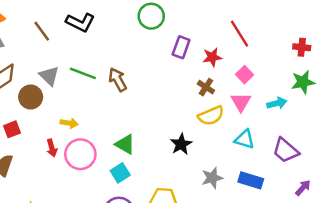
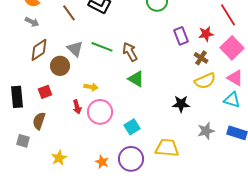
purple rectangle: (181, 47) -> (181, 36), moved, turned -42
pink square: (245, 75) -> (232, 48), size x1.6
pink triangle: (241, 102) -> (235, 78), moved, turned -30
green triangle: (125, 144) -> (136, 79), moved
black star: (181, 144) -> (181, 104), turned 30

